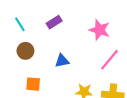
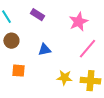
purple rectangle: (54, 22) -> (37, 15), turned 64
pink star: (100, 30) -> (78, 22), turned 30

